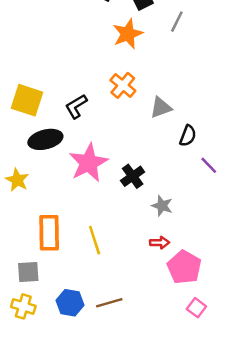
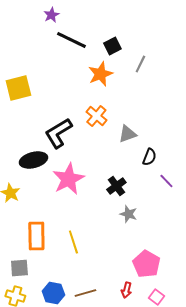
yellow square: (27, 100) -> (18, 88), moved, turned -32
black L-shape: (76, 106) -> (58, 133), size x1.5
black cross: (133, 176) -> (116, 186), moved
red arrow: (160, 243) -> (126, 290), moved, turned 105

